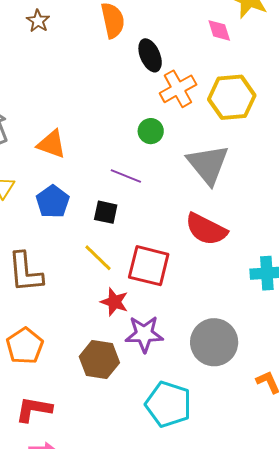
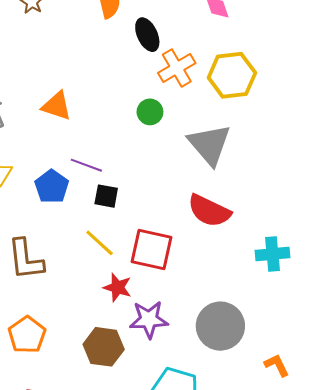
orange triangle: (52, 144) -> (57, 106), moved
purple line: (126, 176) -> (86, 165), moved

